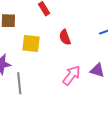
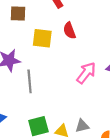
red semicircle: (65, 37) -> (69, 31), moved

